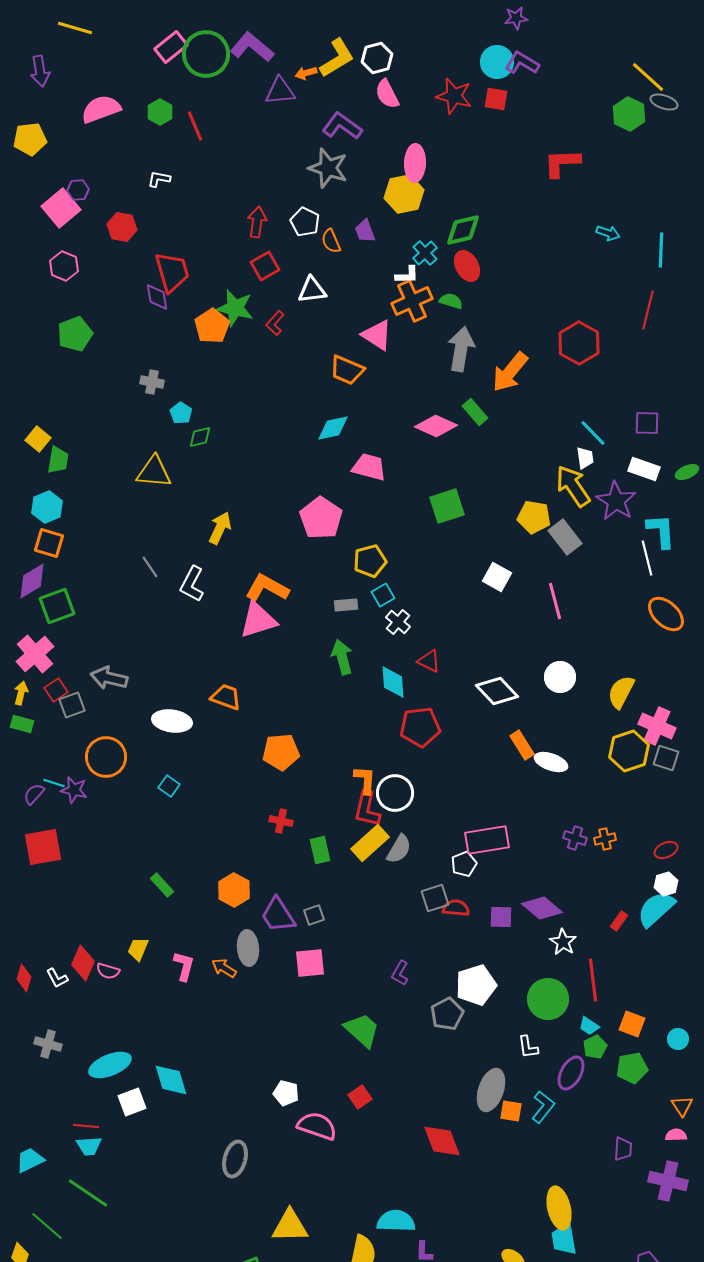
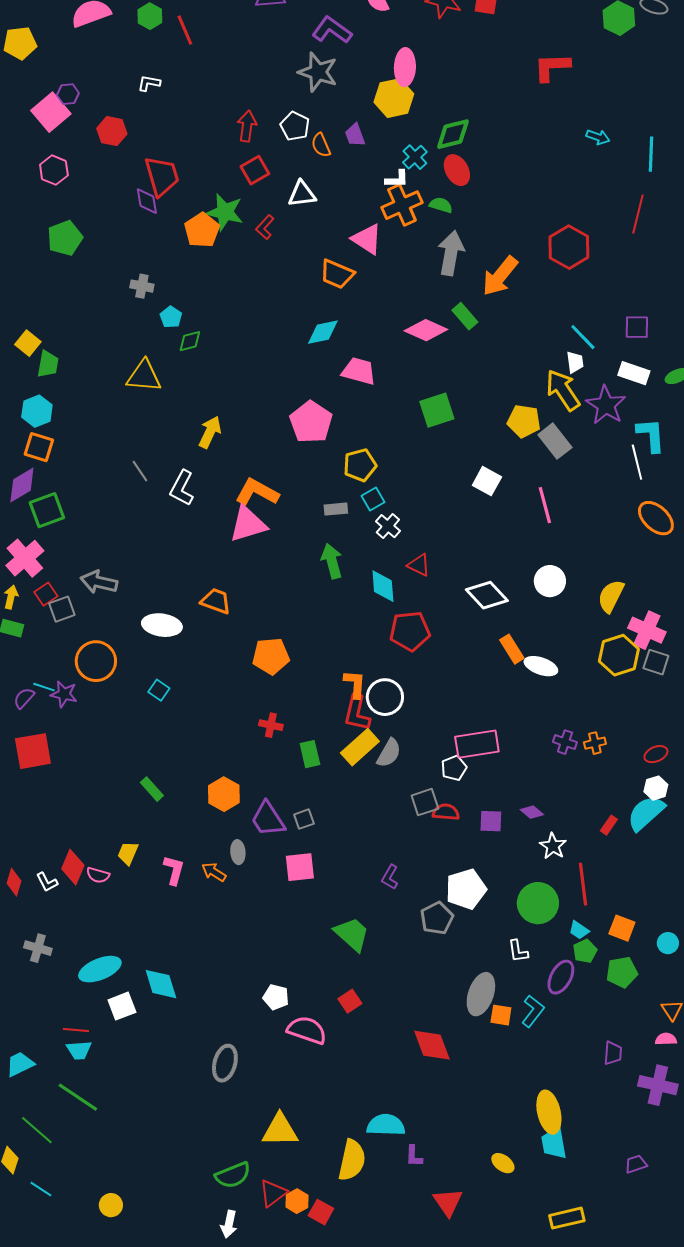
purple diamond: (542, 908) -> (532, 812), size x0.6
gray ellipse: (248, 948) -> (238, 852), size x0.7

